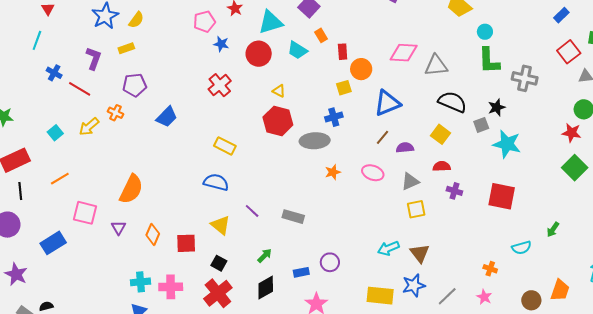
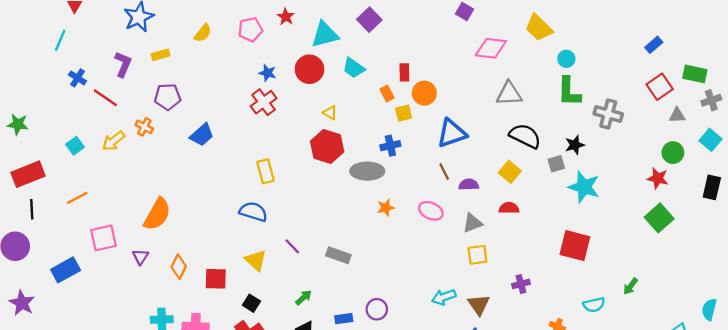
yellow semicircle: (136, 20) -> (203, 33), moved
orange rectangle: (321, 35) -> (387, 93), moved
blue star: (221, 44) -> (268, 73), moved
pink diamond: (404, 53) -> (491, 48), moved
brown line: (383, 137) -> (444, 172), turned -70
yellow rectangle: (225, 146) -> (266, 171), turned 45
purple cross: (454, 191) -> (521, 284), moved, turned -35
pink square: (85, 213) -> (104, 238), turned -30

